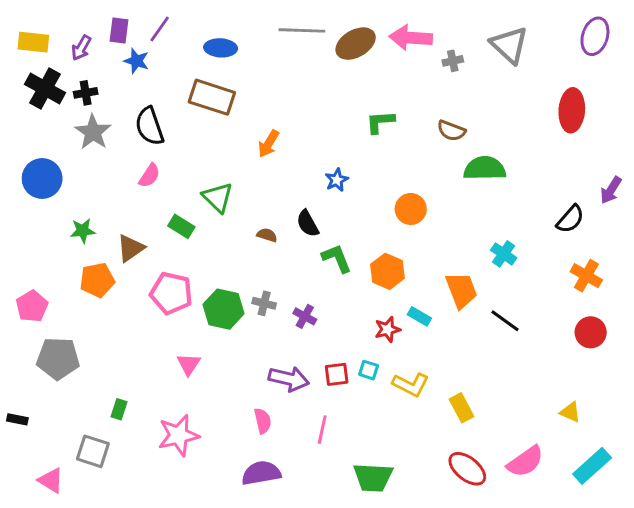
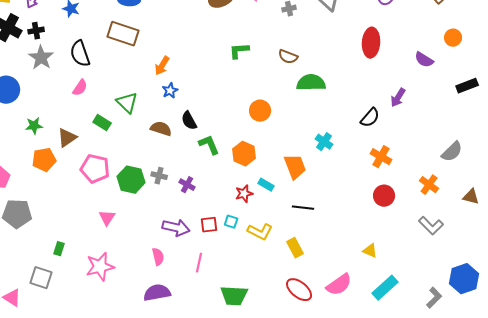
blue star: (337, 180) -> (170, 91), moved
brown semicircle: (267, 235) -> (161, 129), size x1.5
black line: (505, 321) -> (303, 208), moved, turned -30

